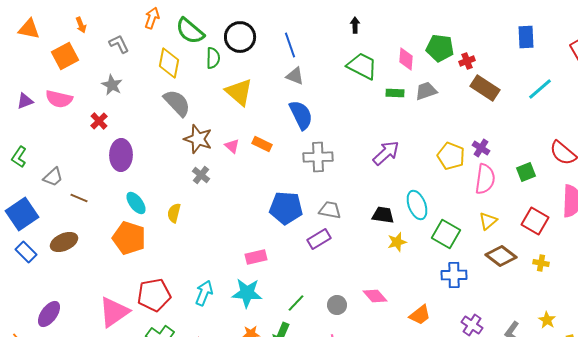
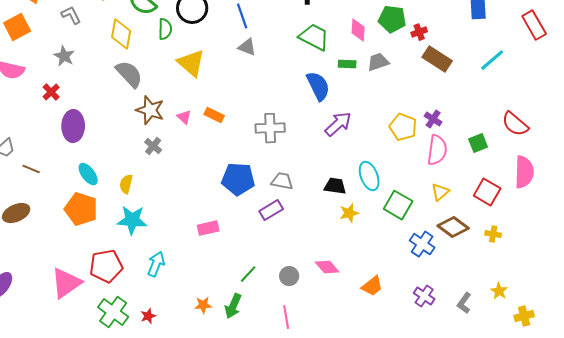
blue semicircle: (301, 115) -> (318, 86), moved
blue cross: (454, 275) -> (422, 244), moved, turned 35
cyan star: (247, 293) -> (132, 220), moved

